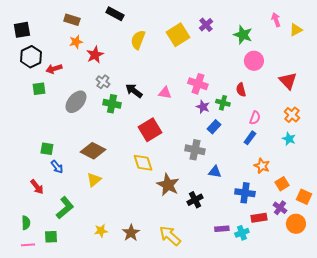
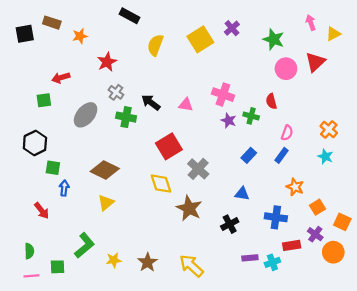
brown rectangle: (72, 20) -> (52, 23), moved
orange star: (76, 42) -> (80, 36), moved
black hexagon: (31, 57) -> (35, 143), moved
red triangle: (288, 81) -> (315, 62), moved, turned 30
blue rectangle: (214, 127) -> (249, 155), moved
gray cross: (195, 150) -> (198, 169), moved, turned 30
blue arrow: (57, 167) -> (64, 188), turned -136
black cross: (195, 200) -> (230, 224), moved
green L-shape: (65, 208) -> (84, 245), moved

